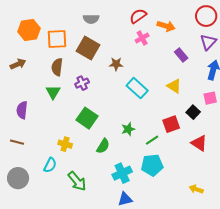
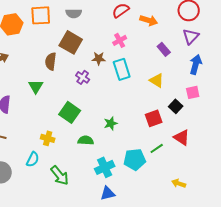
pink cross: (142, 38) -> (120, 40), moved
orange square: (57, 39) -> (41, 15), moved
brown semicircle: (57, 67) -> (51, 61), moved
purple cross: (82, 83) -> (83, 77), moved, turned -32
cyan rectangle: (137, 88) -> (122, 69), moved, turned 30
green line: (152, 140) -> (157, 148), moved
green semicircle: (103, 146) -> (86, 140), turned -119

